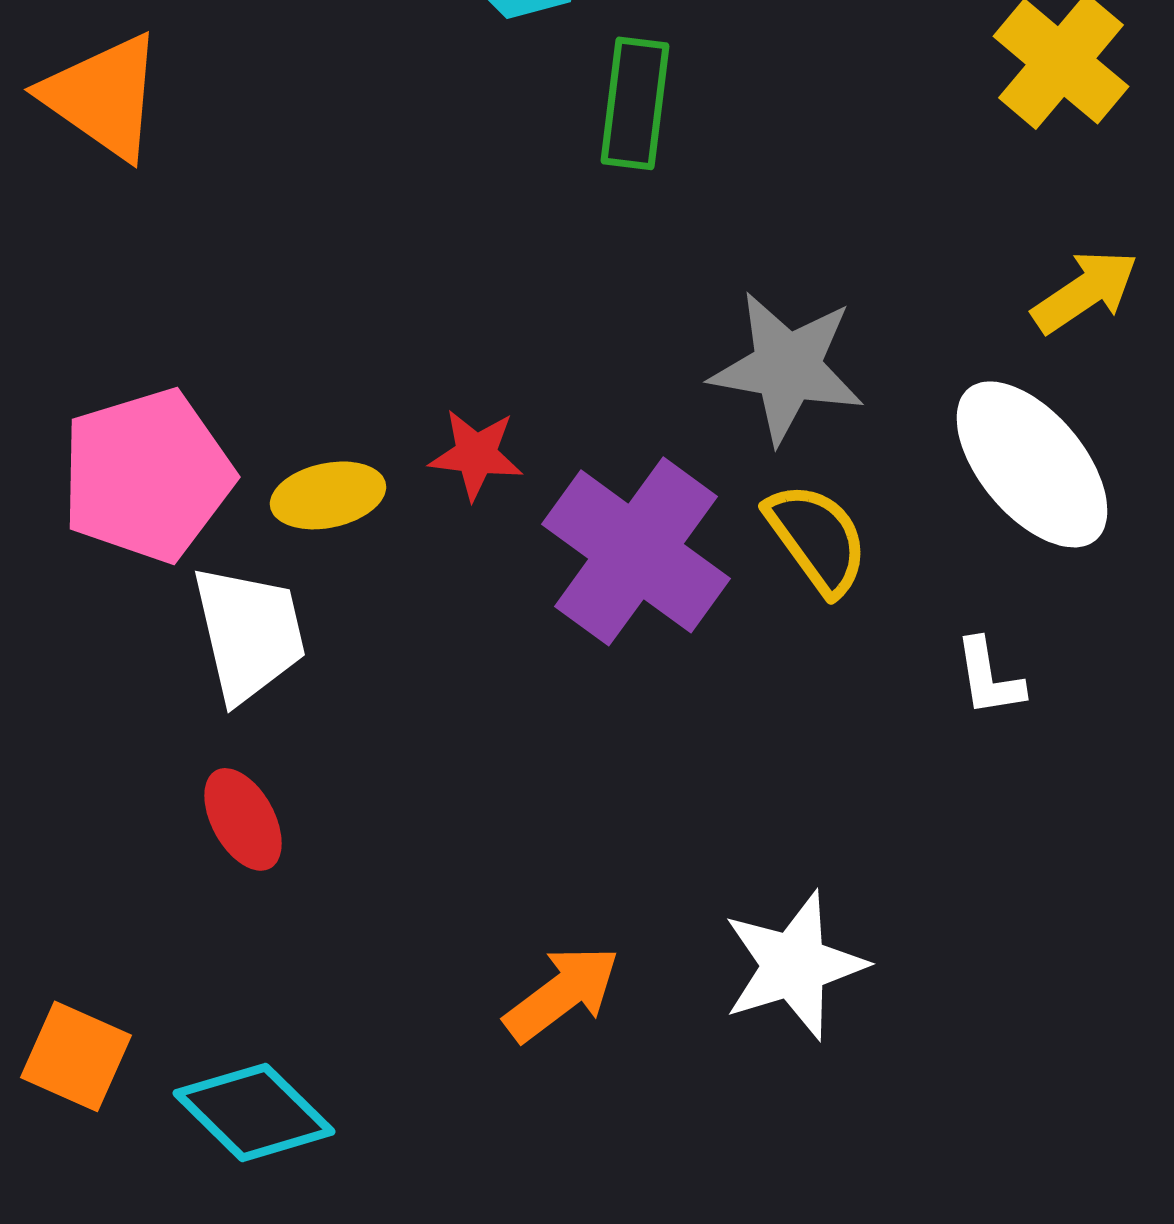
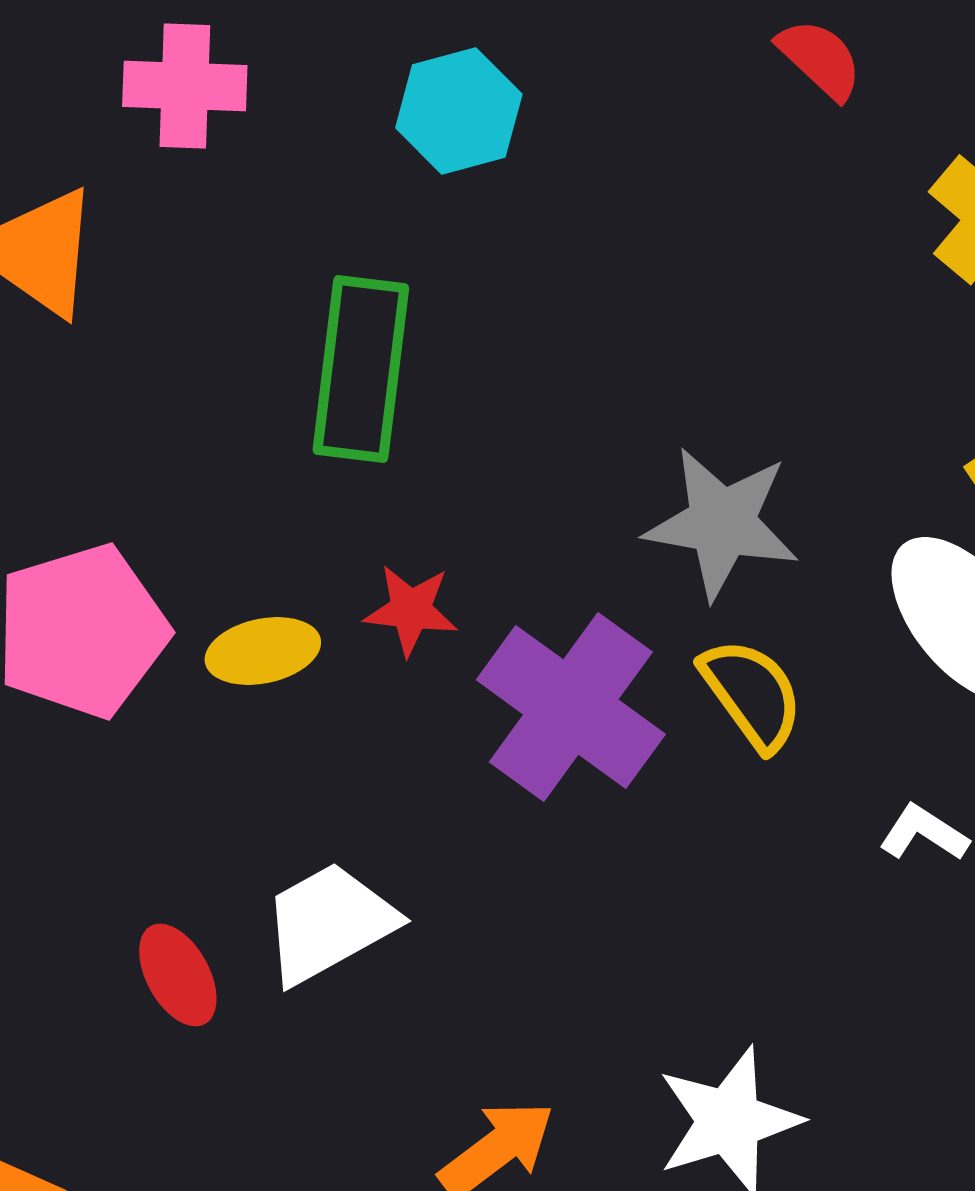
green rectangle: (635, 103) -> (361, 369), moved, size x1.4
white trapezoid: (249, 633) -> (329, 923), moved, turned -106
white L-shape: (989, 677) -> (924, 833), turned 132

